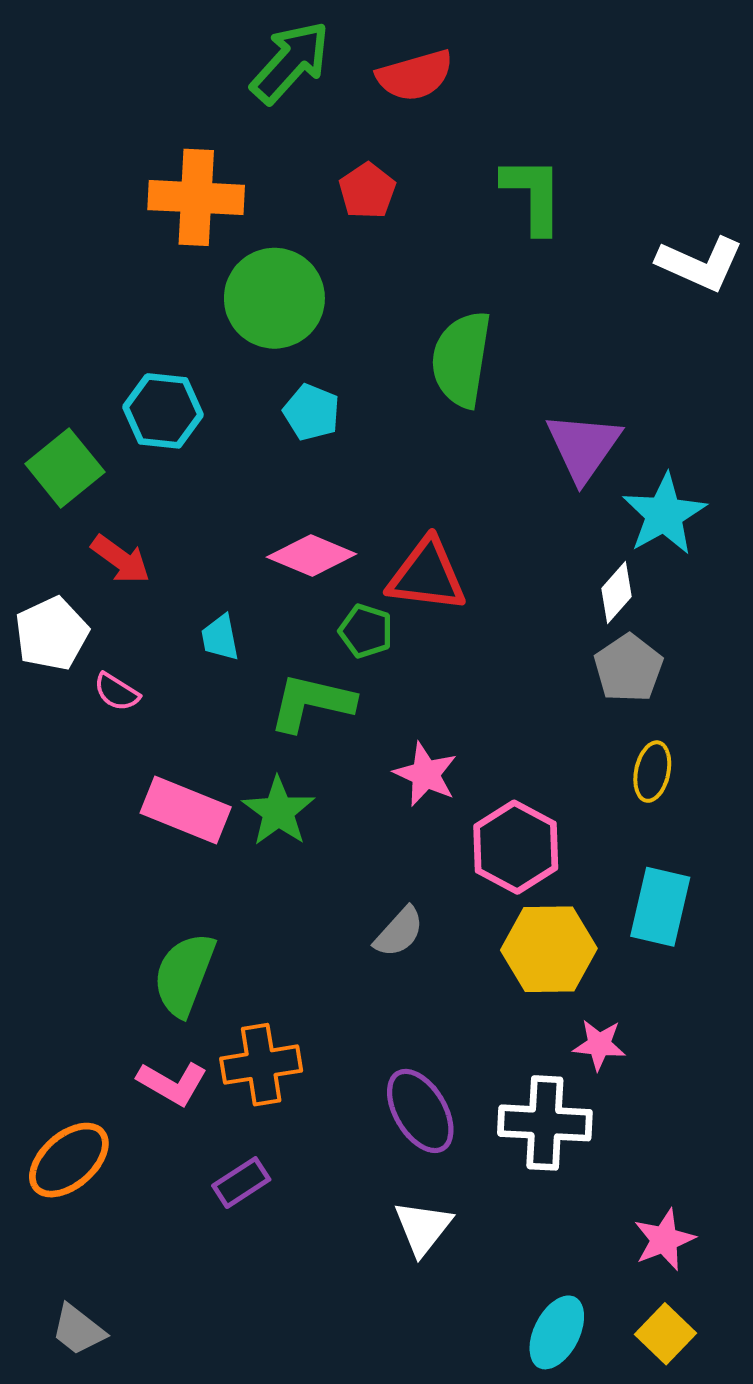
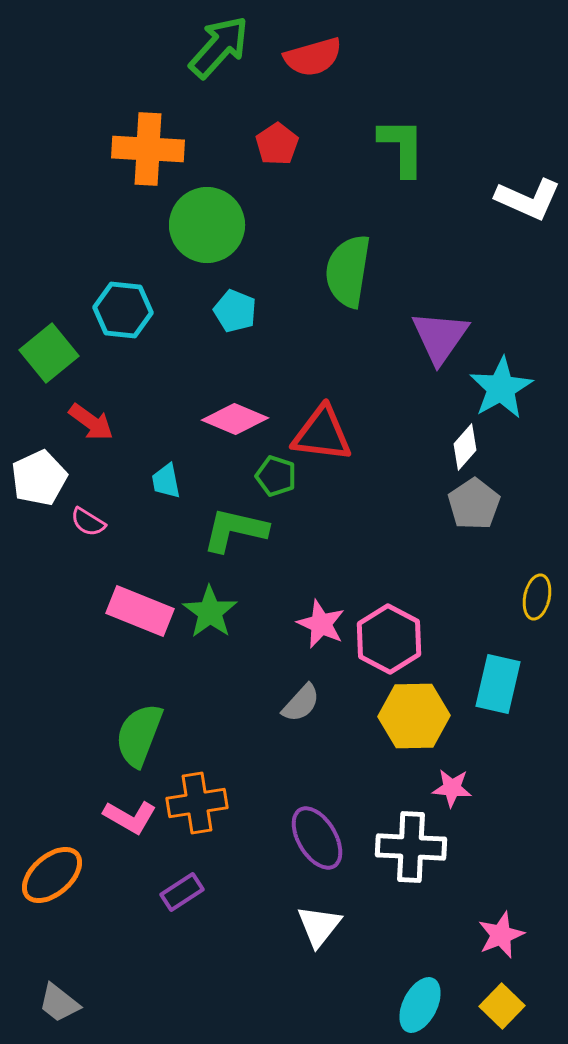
yellow ellipse: (652, 772) -> (537, 597), moved
pink star: (426, 774) -> (321, 624), moved

